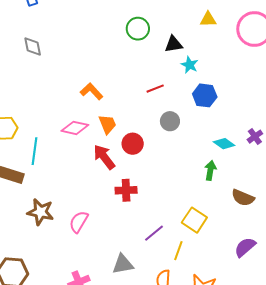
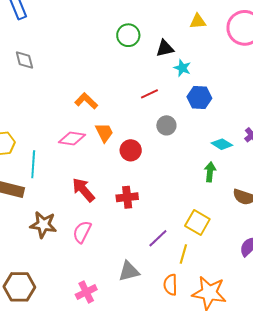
red arrow: (104, 157) -> (83, 190), moved

